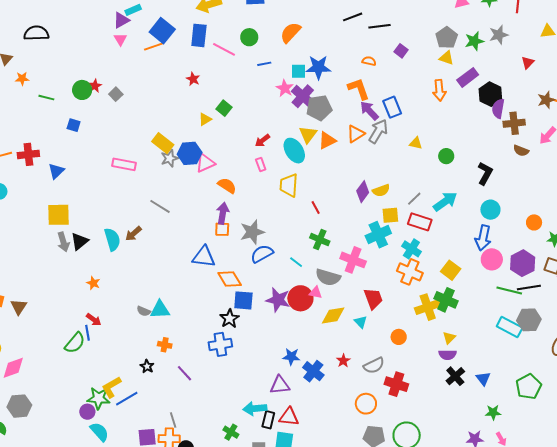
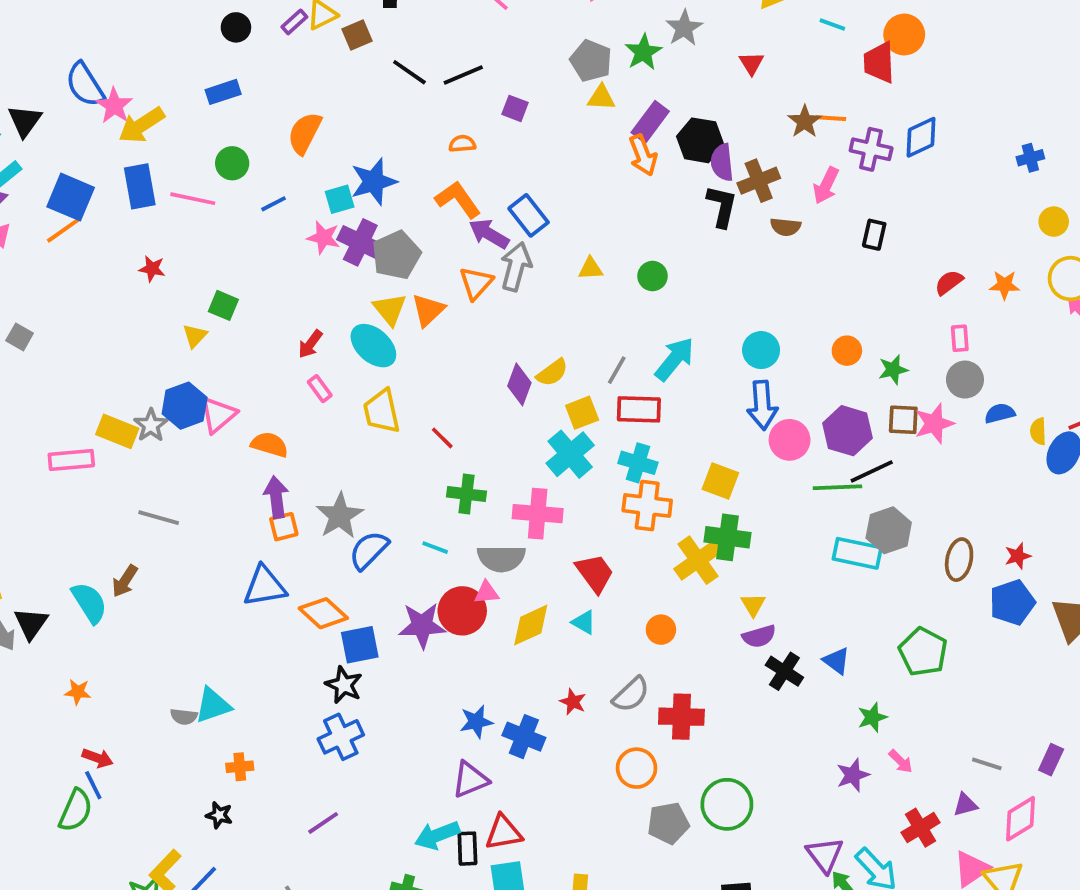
black line: (353, 17) -> (409, 72), turned 72
orange arrow: (439, 90) -> (643, 155), moved
yellow rectangle: (163, 143) -> (117, 431), moved
black L-shape: (485, 173) -> (722, 206), moved
purple line: (184, 373) -> (323, 823), moved, turned -66

